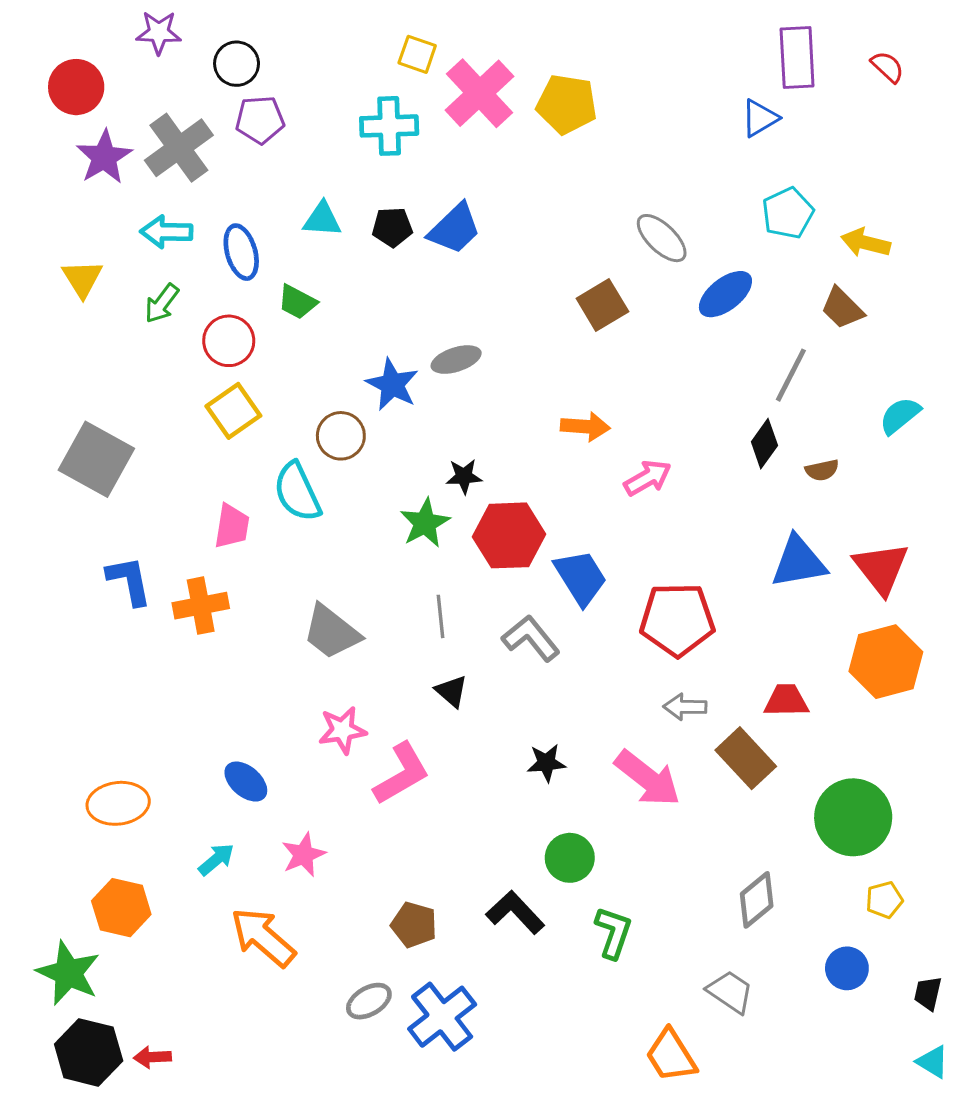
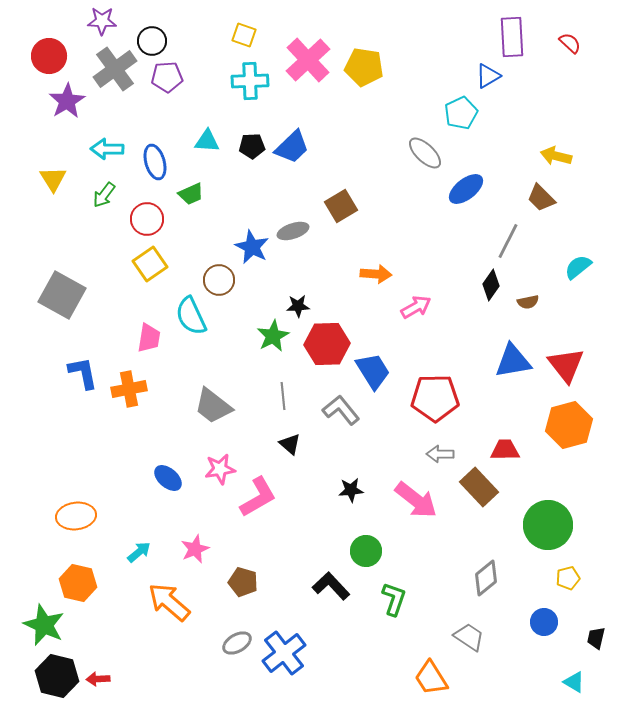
yellow square: (417, 54) -> (244, 35), moved
gray cross: (179, 148) -> (115, 69), moved
cyan pentagon: (788, 213) -> (461, 113), moved
green trapezoid: (297, 302) -> (191, 194), turned -52
brown square: (602, 305) -> (341, 206), moved
blue ellipse: (246, 782) -> (168, 478), moved
brown pentagon: (414, 925) -> (243, 582), moved
cyan triangle: (933, 1062) -> (574, 682), moved

